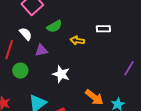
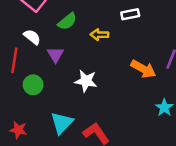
purple triangle: (41, 50) -> (55, 55), turned -40
orange arrow: (94, 97) -> (143, 69), moved

